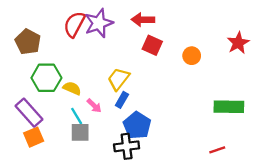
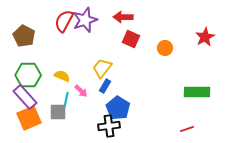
green hexagon: (46, 78) -> (28, 75), moved
cyan line: (77, 116) -> (66, 100), turned 42
gray square: (80, 132) -> (58, 112), moved
orange square: (34, 137) -> (29, 118), size x1.4

